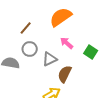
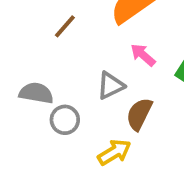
gray circle: (30, 49) -> (65, 120), moved

